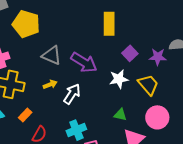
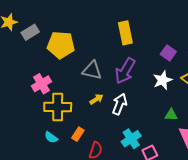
yellow rectangle: (109, 24) -> (125, 33), moved
purple arrow: (84, 62) -> (125, 71), turned 100

